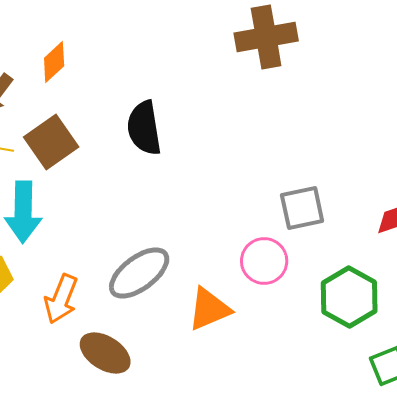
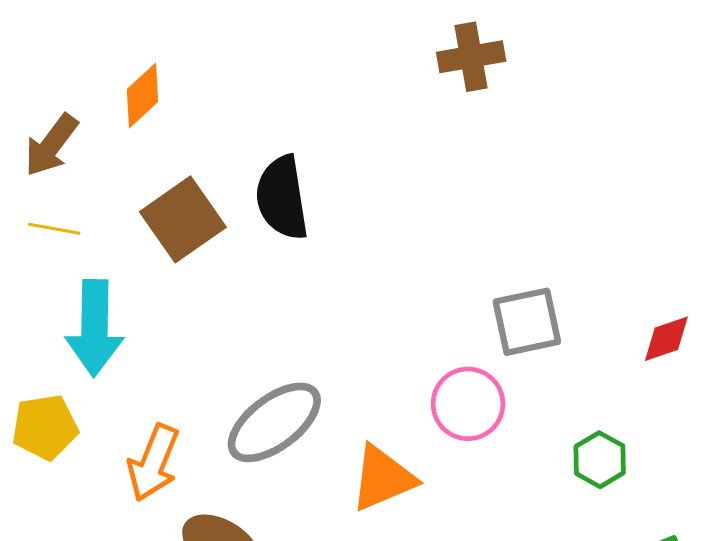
brown cross: (266, 37) -> (471, 57), size x0.7
brown square: (51, 142) -> (183, 219), moved
green hexagon: (349, 297) -> (600, 460), size x0.6

